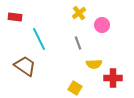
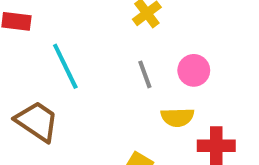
pink circle: (102, 25) -> (194, 70), moved

